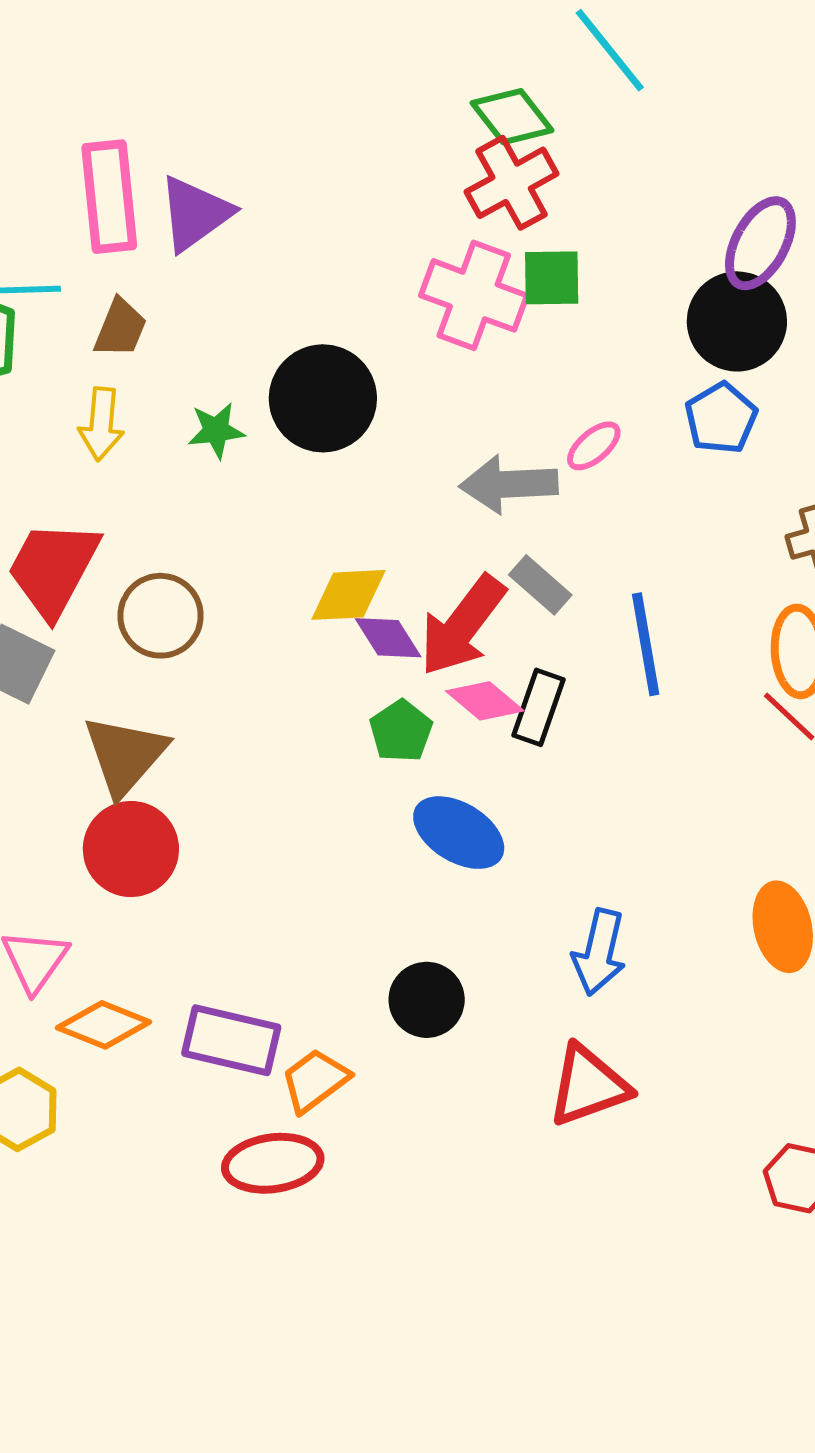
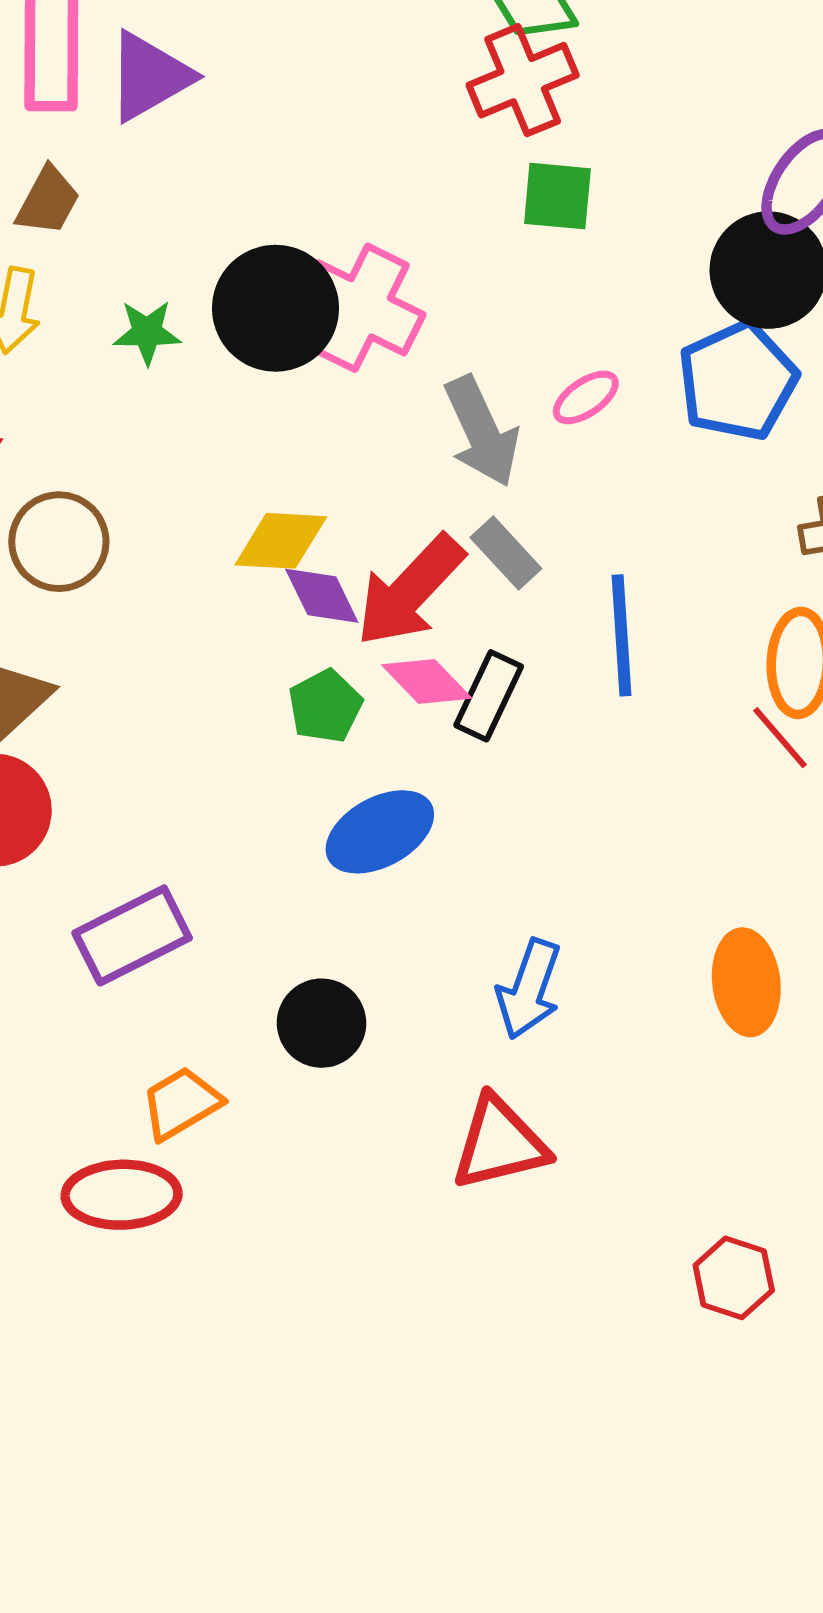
pink cross: (474, 295) -> (361, 308), moved
blue pentagon: (721, 418) -> (738, 381), size x1.4
gray arrow: (509, 484) -> (482, 431), turned -118
blue ellipse: (459, 833) -> (380, 832), turned -66
purple rectangle: (231, 1040) -> (132, 935), moved, turned -46

